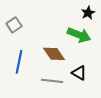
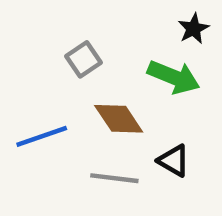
gray square: (14, 25) -> (84, 59), moved
blue line: (19, 62) -> (42, 136), turned 60

